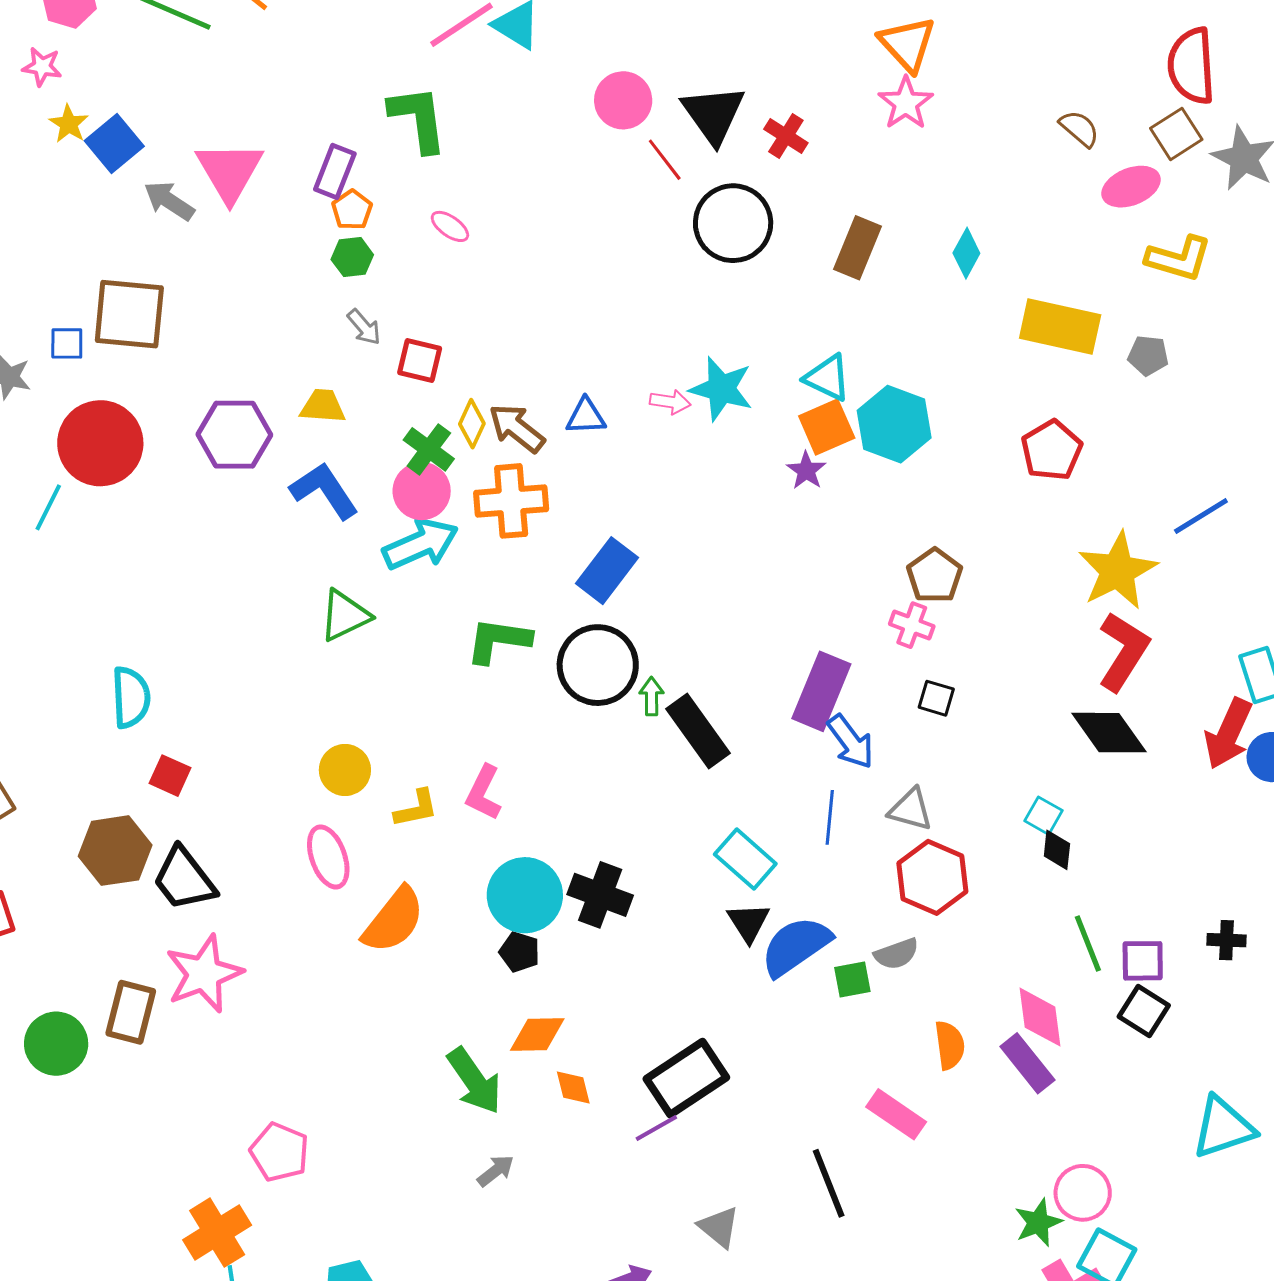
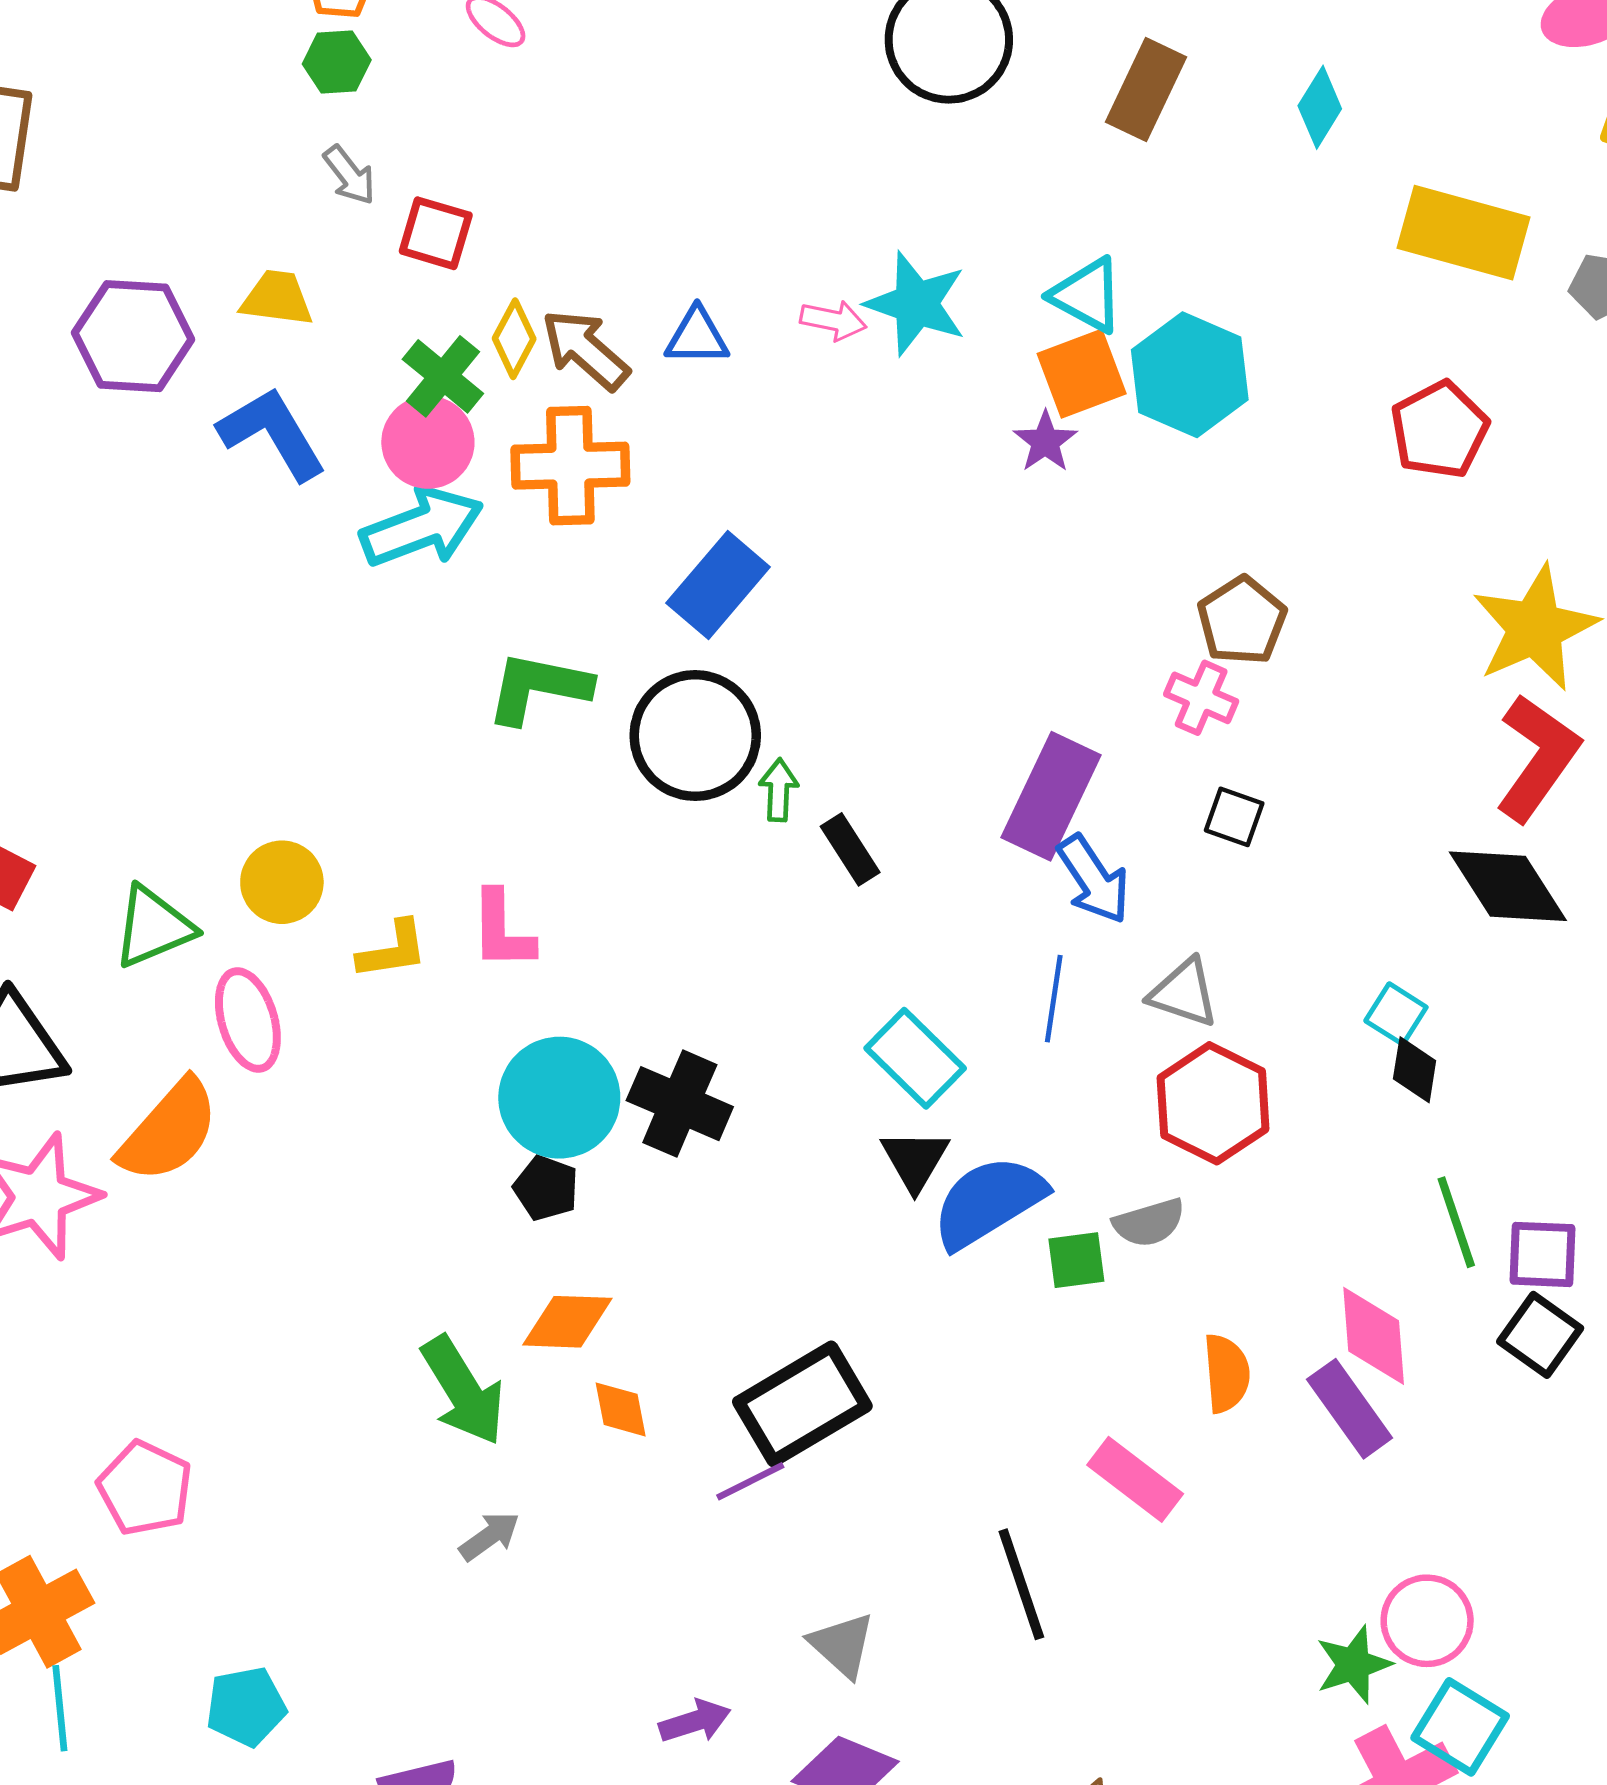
green triangle: (345, 616) -> (153, 927), moved
black rectangle: (698, 731) -> (850, 849), size x0.6
pink L-shape: (484, 793) -> (502, 930), turned -30
orange semicircle: (394, 920) -> (169, 1131), moved

